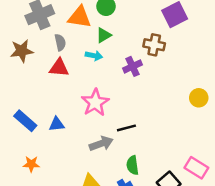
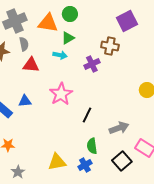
gray semicircle: (60, 42) -> (24, 44), moved
blue triangle: (57, 124) -> (25, 101), moved
black line: (126, 128) -> (87, 115), turned -49
gray arrow: (101, 144) -> (119, 128), moved

